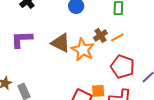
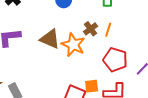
orange line: (117, 37) -> (108, 30), turned -40

